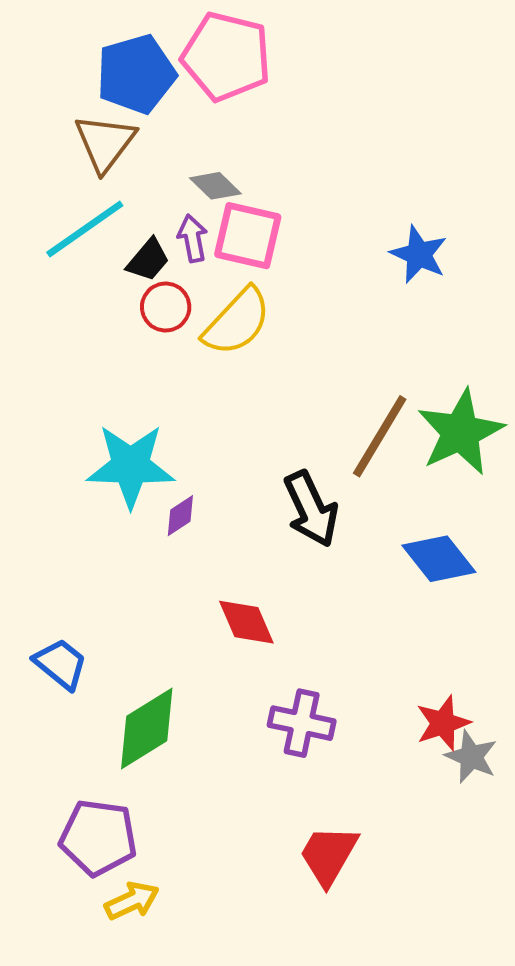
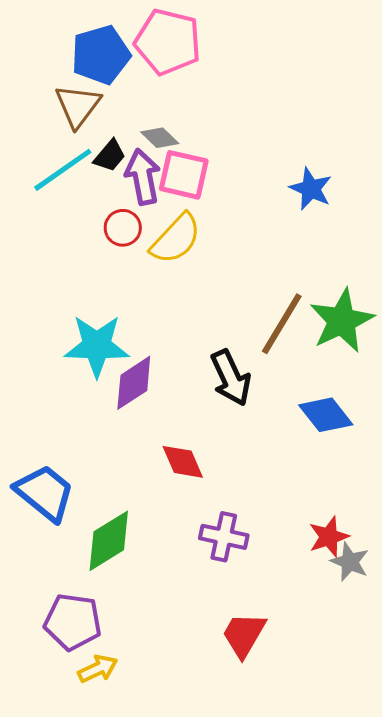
purple arrow: (193, 238) -> (143, 177), size x1.6
black trapezoid: (148, 260) -> (110, 156), moved
purple diamond: (180, 516) -> (134, 383), size x1.8
blue trapezoid: (61, 664) -> (45, 493), size x1.5

